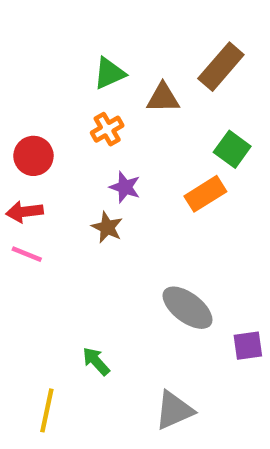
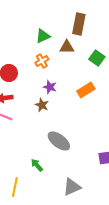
brown rectangle: (221, 67) -> (79, 24), moved, turned -30
green square: (232, 149) -> (97, 58), moved
gray ellipse: (188, 308) -> (59, 141), moved

